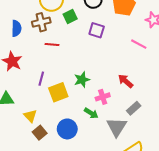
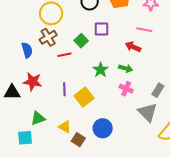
green square: (70, 16) -> (81, 41), moved
green star: (82, 80) -> (100, 70), moved
red arrow: (126, 81) -> (133, 47), moved
pink cross: (103, 97) -> (126, 89), turned -32
green arrow: (91, 113) -> (126, 68), moved

